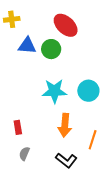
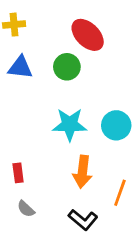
blue triangle: (27, 46) -> (20, 67), moved
gray semicircle: (24, 154) -> (26, 209), turned -72

